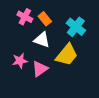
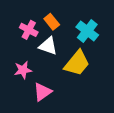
pink cross: (25, 17) -> (29, 30), moved
pink triangle: (40, 69) -> (42, 92), moved

